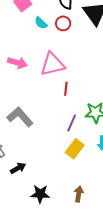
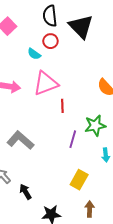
cyan semicircle: (41, 23) -> (34, 54), moved
yellow rectangle: (75, 149) -> (79, 180), moved
black arrow: (18, 168) -> (25, 192), turned -84

